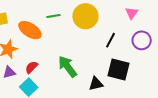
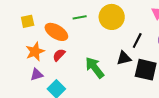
red semicircle: (31, 67) -> (59, 55), moved
black triangle: (96, 84) -> (124, 58), moved

